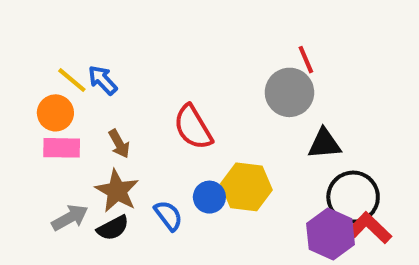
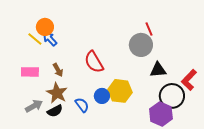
orange circle: (55, 113) -> (45, 27), moved
red L-shape: (370, 228) -> (189, 80), moved, turned -90

